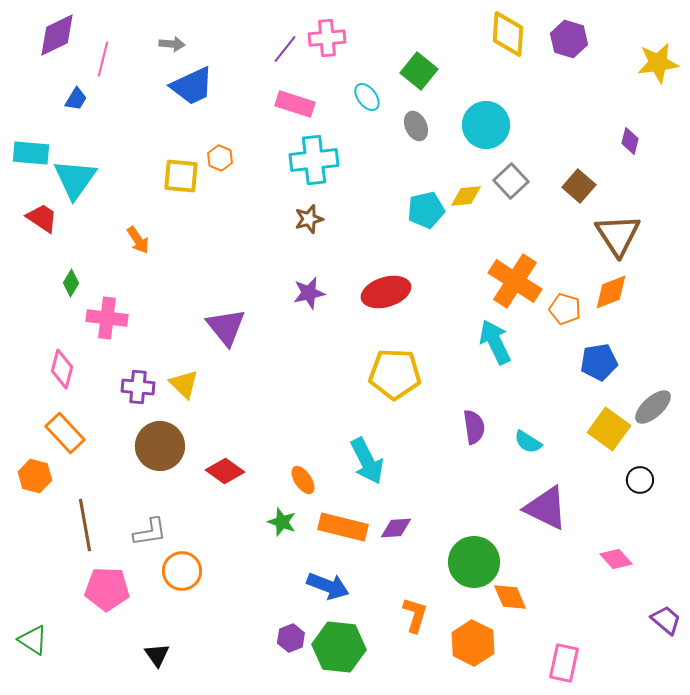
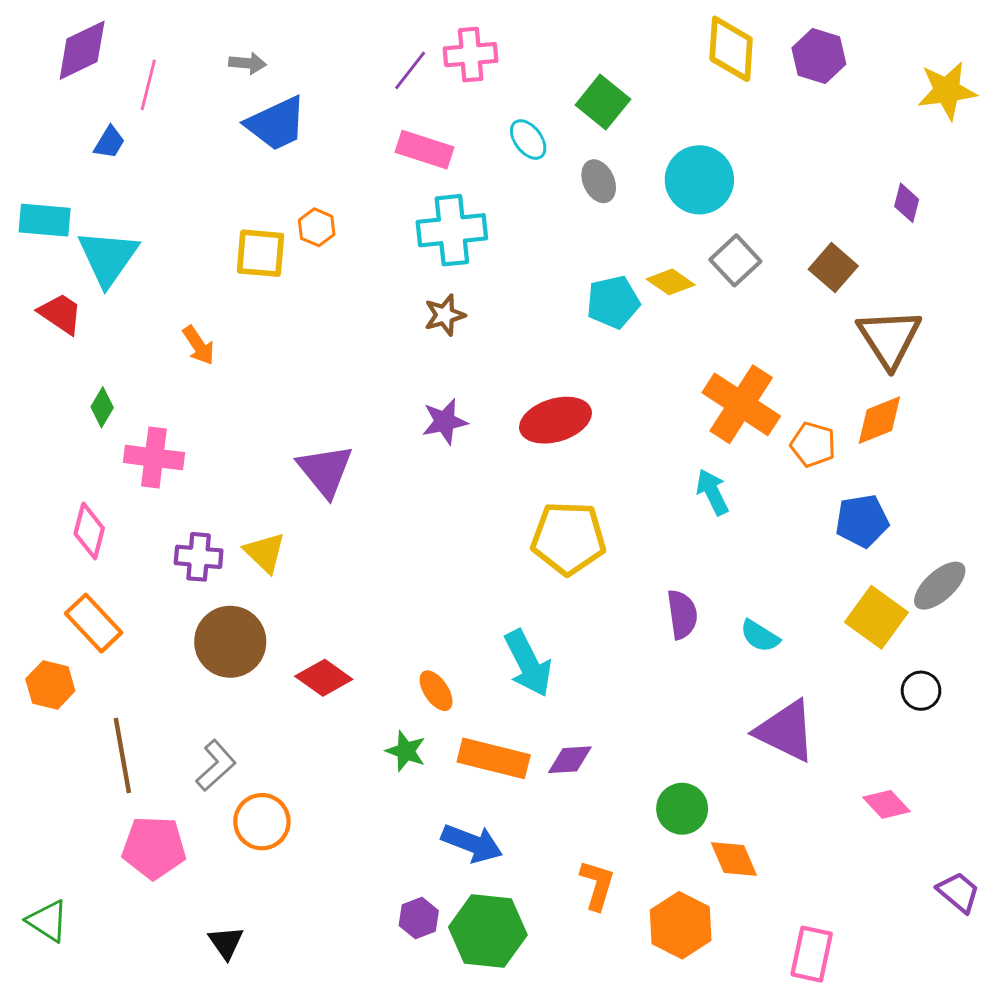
yellow diamond: (466, 196) -> (671, 282), turned 40
cyan arrow: (495, 342) -> (712, 492), size x0.7
gray L-shape: (150, 532) -> (216, 766), turned -33
green circle: (474, 562) -> (682, 809), size x0.7

